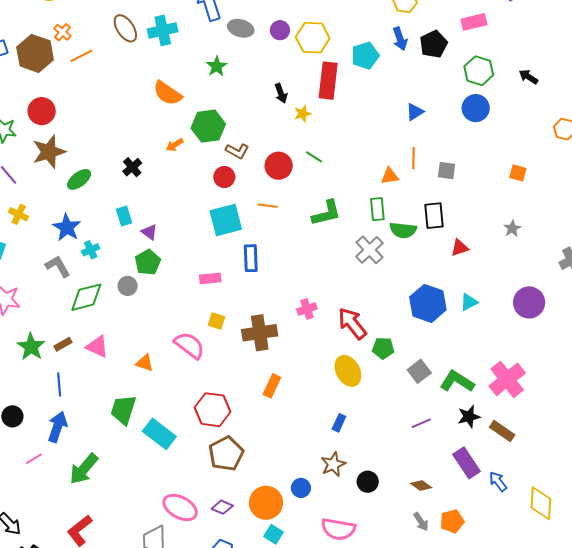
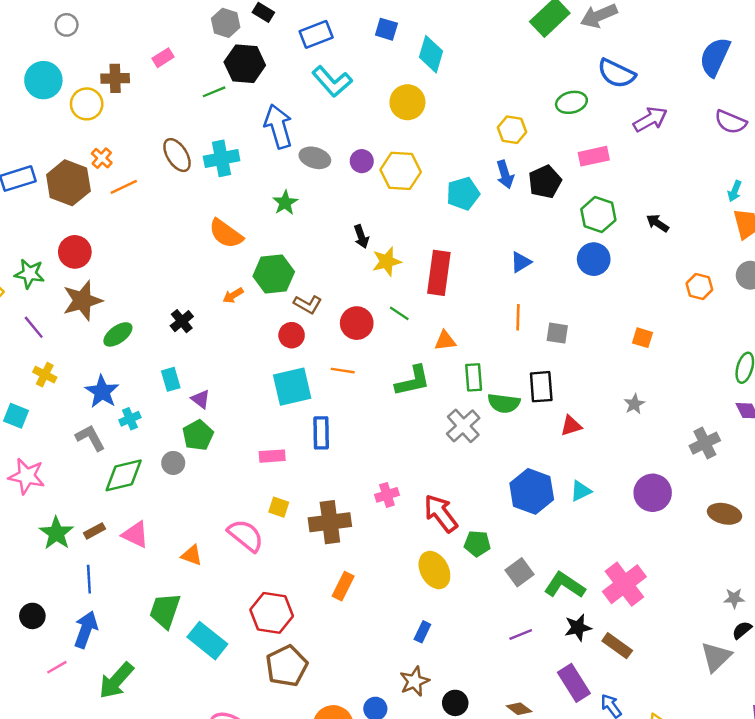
red rectangle: (328, 81) -> (439, 273), moved
yellow star: (303, 114) -> (387, 261), size x1.4
orange triangle: (390, 176) -> (445, 341), moved

